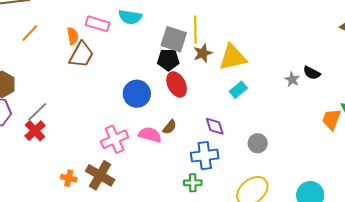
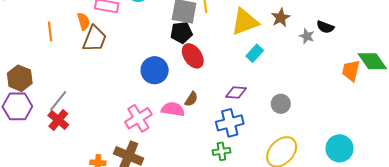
orange line: (30, 33) -> (50, 31), moved, turned -42
brown star: (203, 53) -> (281, 18), moved
purple diamond: (215, 126) -> (236, 92), turned -60

